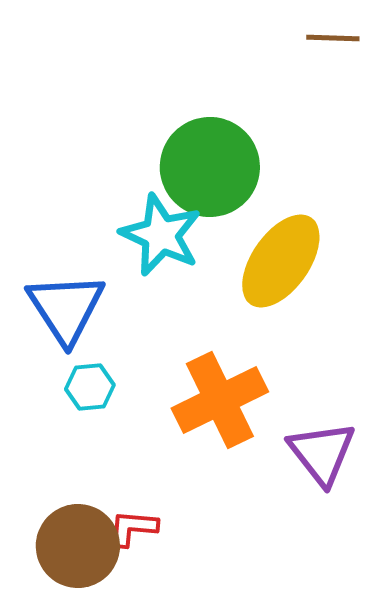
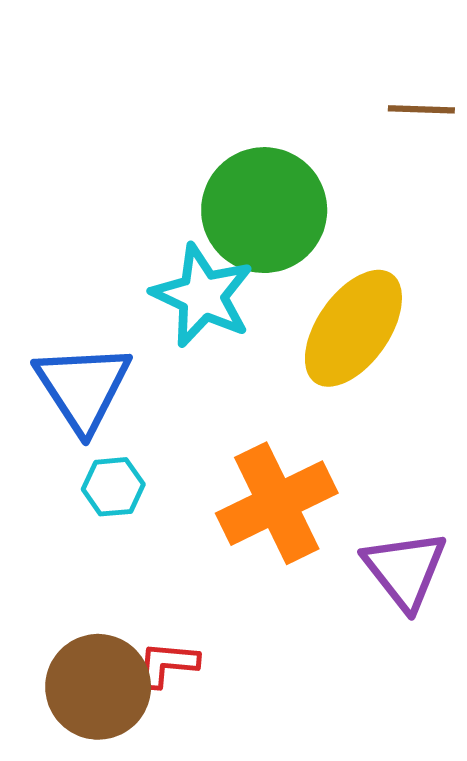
brown line: (333, 38) -> (421, 109), moved

